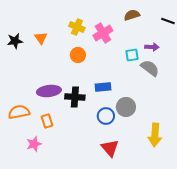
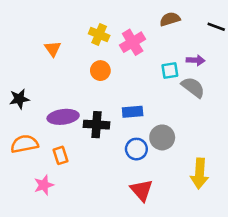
black star: (15, 41) -> (19, 99), moved

